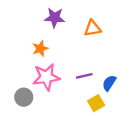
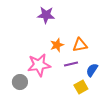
orange triangle: (93, 28) -> (80, 45), moved
orange star: (40, 49) -> (57, 45), moved

